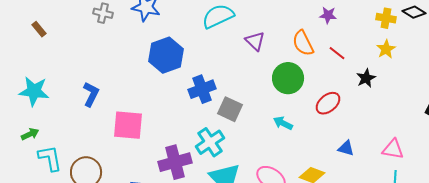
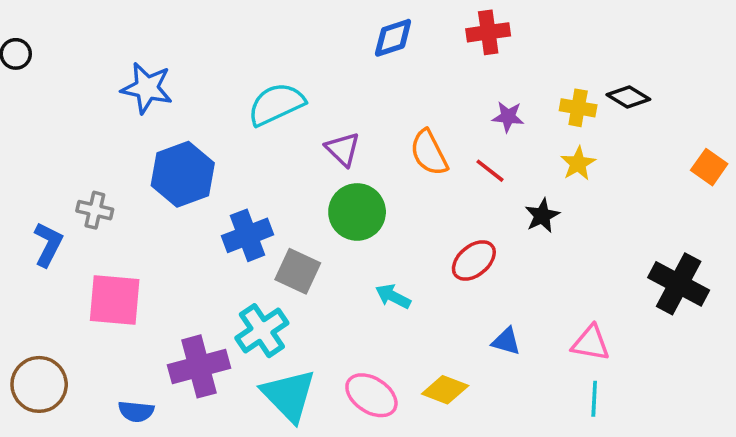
gray cross: (103, 13) -> (95, 210), moved
purple star: (328, 15) -> (508, 117), moved
green circle: (288, 78) -> (357, 212), moved

